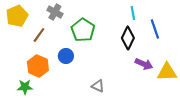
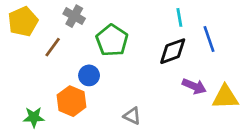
black diamond: (128, 38) -> (173, 51), turned 45
orange hexagon: (38, 66) -> (71, 101), moved

